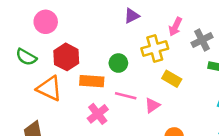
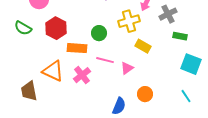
orange triangle: (49, 88) -> (53, 71), moved

